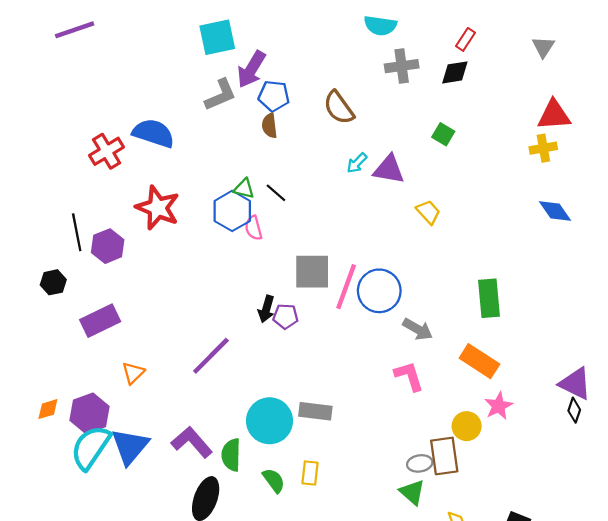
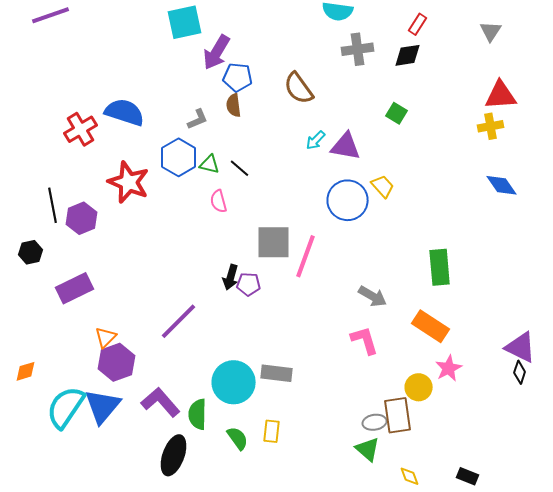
gray L-shape: (221, 95) -> (198, 119), moved, size x0.7
blue hexagon: (232, 211) -> (179, 157), moved
blue circle: (379, 291) -> (348, 200), moved
purple hexagon: (89, 413) -> (117, 362), moved

